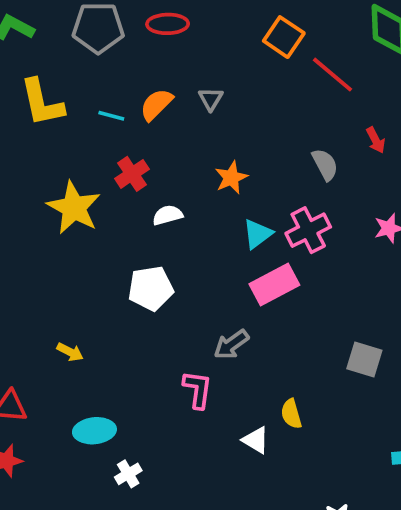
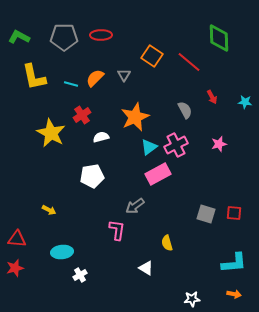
orange square: (284, 37) -> (152, 56), moved
orange star: (231, 178) -> (135, 117), size x1.6
white triangle: (256, 440) -> (146, 268), moved

